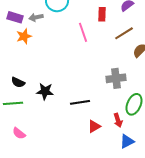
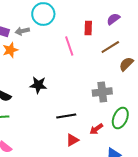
black star: (45, 91) -> (38, 85), moved
red arrow: (118, 120) -> (96, 129), moved, turned 72
red triangle: (94, 126) -> (72, 140), moved

